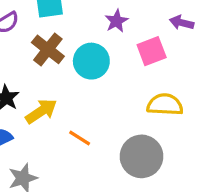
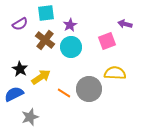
purple star: (116, 21) -> (70, 25), moved
gray circle: (142, 156) -> (89, 89), moved

